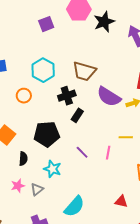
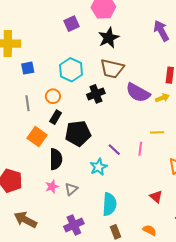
black star: (104, 22) -> (109, 38), moved
black rectangle: (77, 115) -> (56, 117), moved
black semicircle: (23, 159) -> (56, 159), size x1.5
cyan star: (52, 169) -> (99, 167), moved, turned 30
red triangle: (121, 201) -> (156, 197), turned 32
cyan semicircle: (74, 206) -> (109, 204), turned -35

